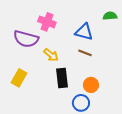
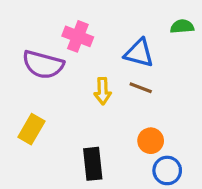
yellow arrow: (51, 55) -> (103, 91), moved, turned 49
black rectangle: (62, 78) -> (93, 164), moved
blue circle: (81, 103) -> (167, 170), moved

